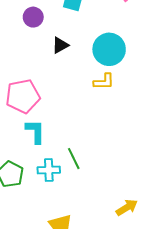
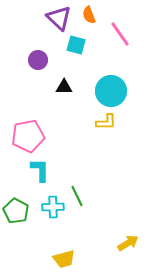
black triangle: (60, 45) -> (64, 87), turned 30

